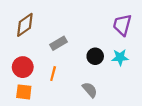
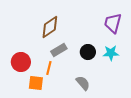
brown diamond: (25, 25) -> (50, 27), moved
gray rectangle: (58, 43) -> (59, 50), moved
orange square: (24, 92) -> (36, 83), moved

